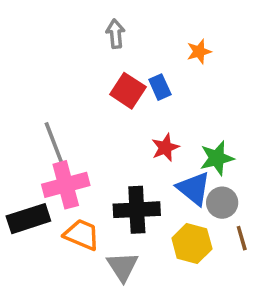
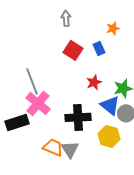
blue rectangle: (160, 87) -> (99, 48), moved
pink cross: (66, 185) -> (38, 103), turned -35
orange trapezoid: (82, 235) -> (53, 147), moved

